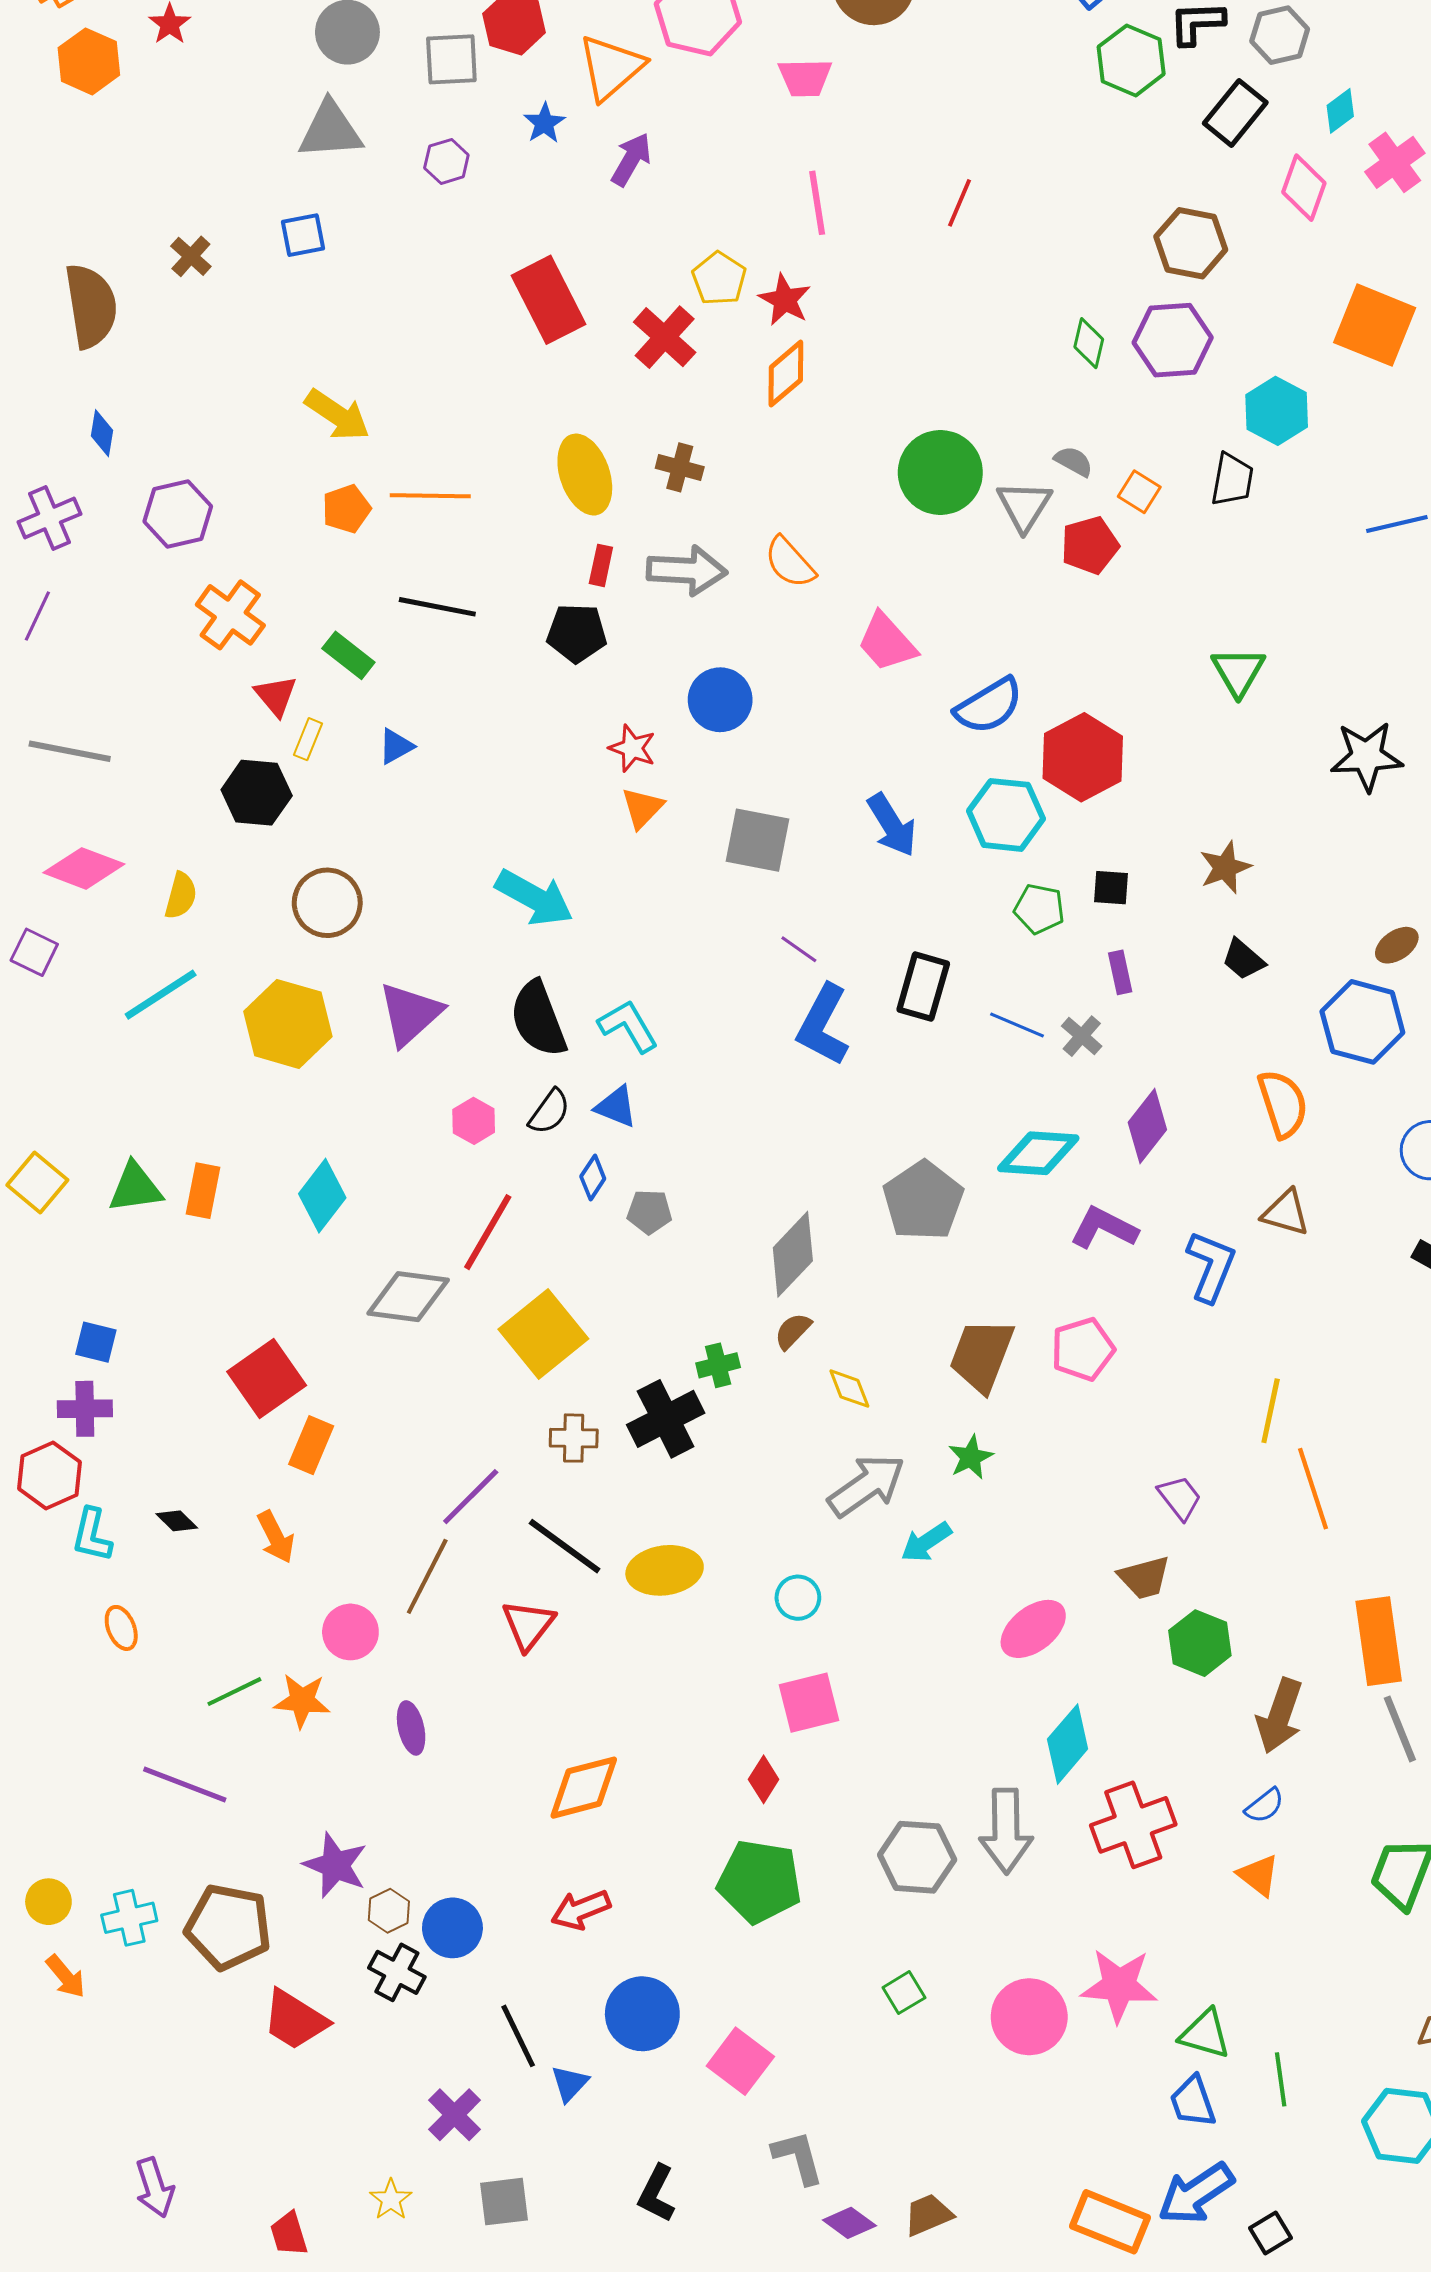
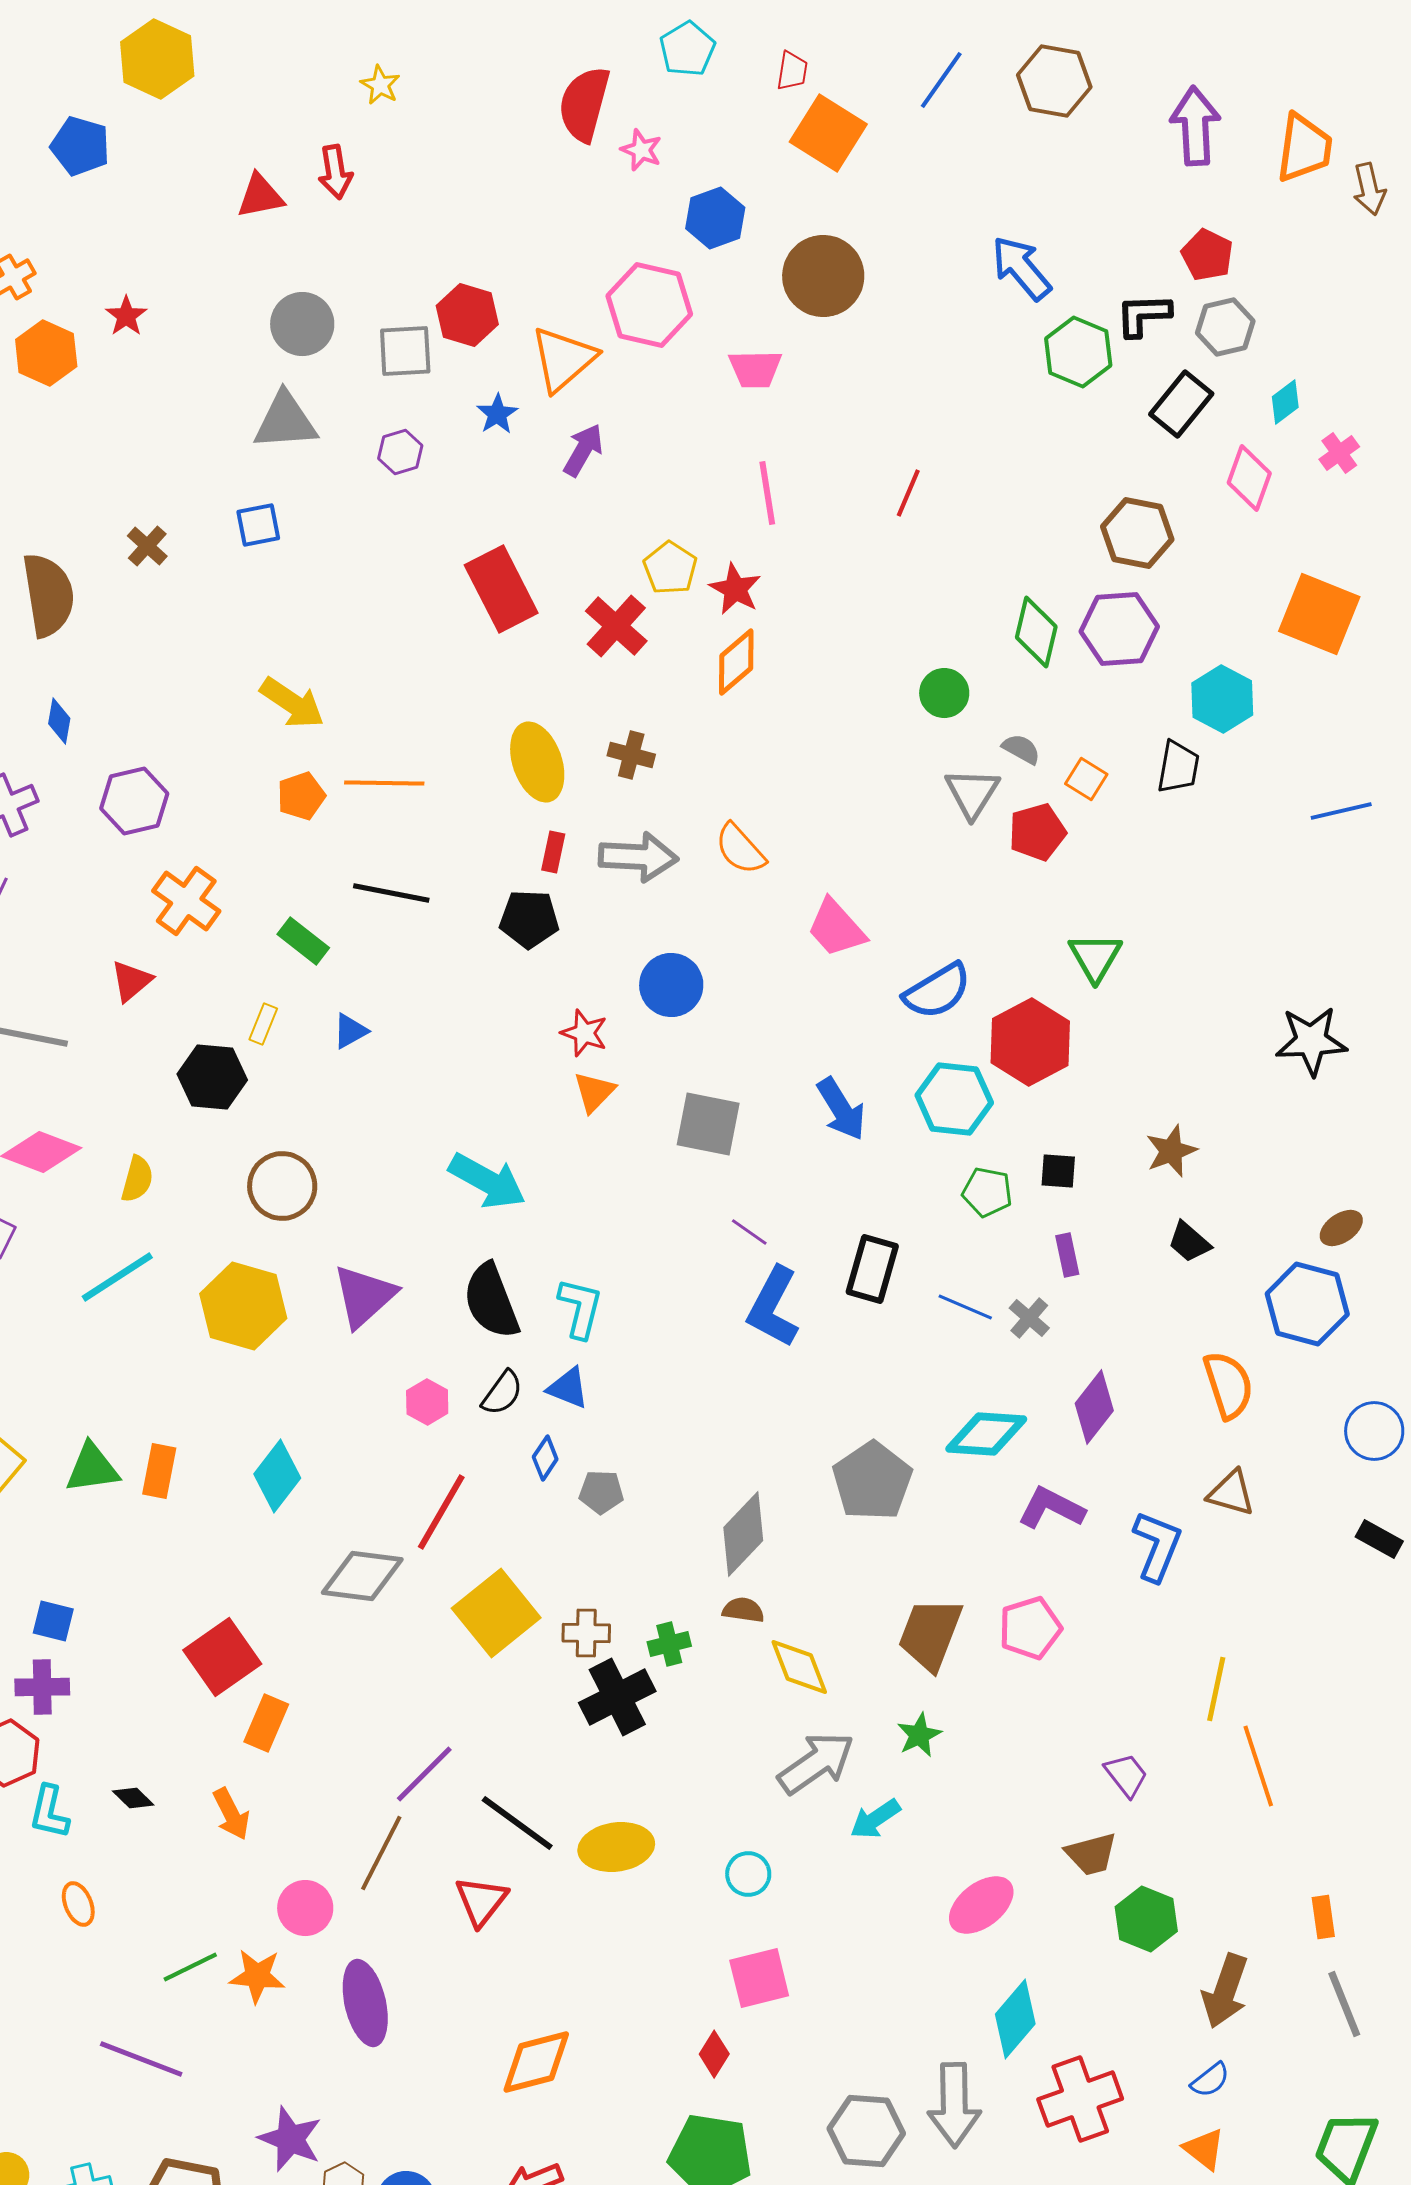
pink cross: (1395, 162) -> (1339, 453), size x0.7
green diamond: (1089, 343) -> (1036, 632), size x1.4
green circle: (940, 473) -> (944, 693), moved, size x0.6
green triangle: (1238, 671) -> (1095, 957), moved
red triangle: (276, 696) -> (131, 981), moved, turned 30
cyan L-shape: (628, 1026) -> (580, 1308), turned 44
brown semicircle: (793, 1331) -> (743, 1610), turned 54
yellow diamond: (849, 1389) -> (799, 1667), size x1.4
brown cross: (574, 1438) -> (586, 1633), moved
orange rectangle: (1379, 1641) -> (1323, 1917), size x0.5
purple ellipse: (411, 1728) -> (365, 2003), size x1.6

